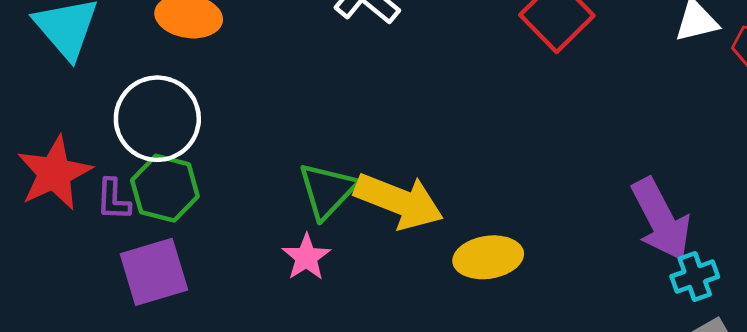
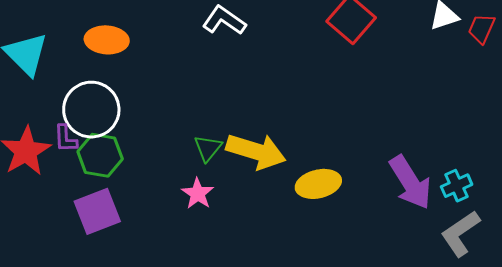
green triangle: (327, 190) -> (208, 148), size x0.7
purple L-shape: (113, 200) -> (65, 139), moved
purple arrow: (661, 219) -> (410, 182), moved

